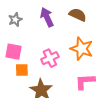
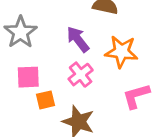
purple arrow: (47, 17) -> (78, 39), moved
gray star: (15, 20) -> (21, 32), size x1.6

